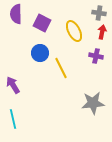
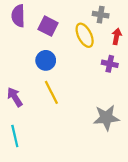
gray cross: (99, 13) -> (101, 15), moved
yellow line: (61, 68) -> (51, 92), moved

